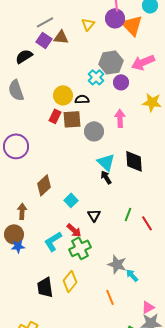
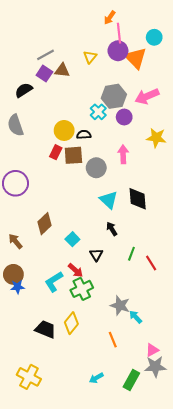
black arrow: (106, 177) -> (112, 229), moved
brown arrow: (22, 211) -> (15, 241), moved, turned -42
black trapezoid: (45, 287) -> (45, 329), turned 120

